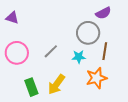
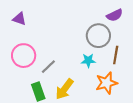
gray line: (51, 51) -> (48, 67), moved

